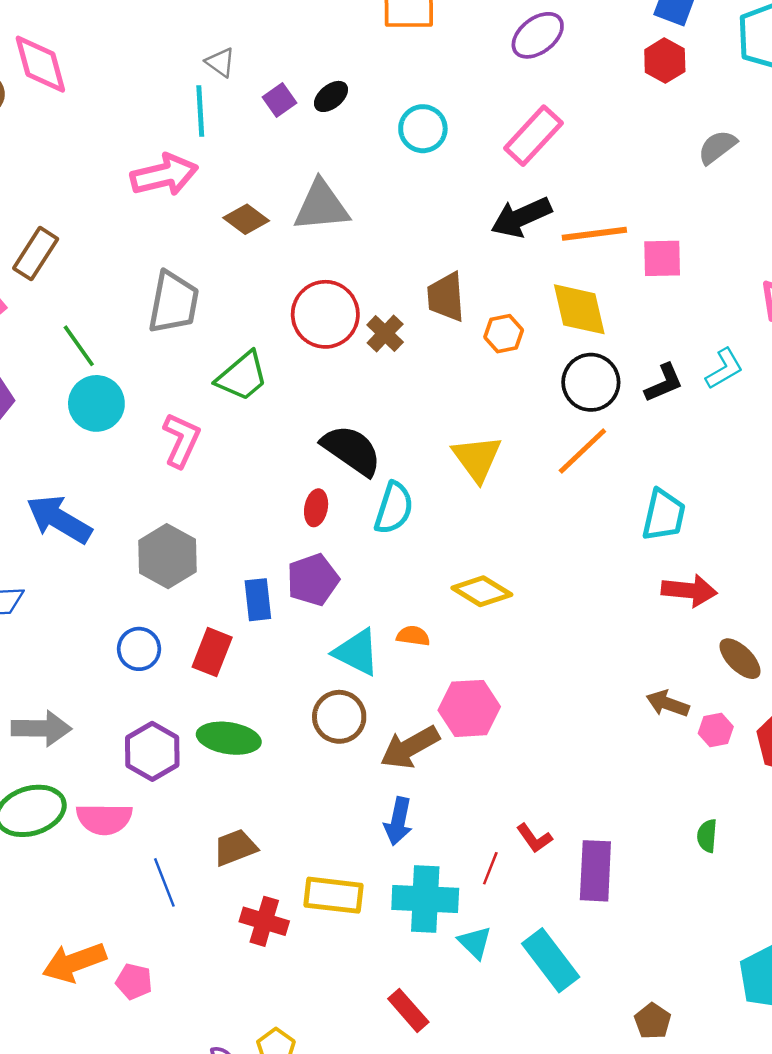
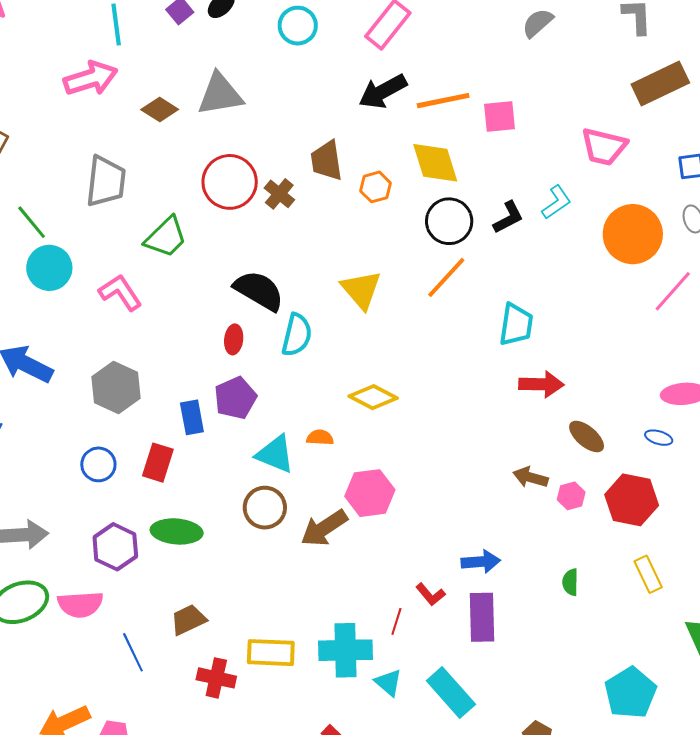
pink L-shape: (181, 440) -> (120, 292), turned -54
blue arrow: (398, 821) -> (481, 562), moved, turned -102

